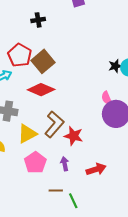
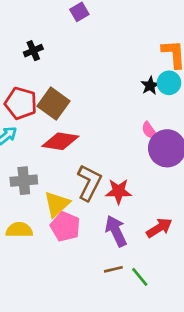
pink pentagon: (35, 163) -> (65, 227), moved
purple arrow: (65, 164) -> (116, 231), size x1.6

